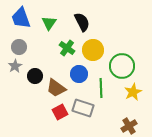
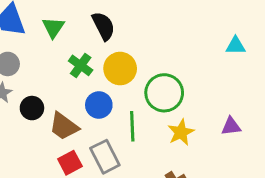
gray rectangle: (83, 108) -> (105, 157), turned 45

